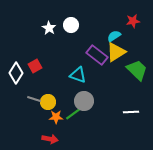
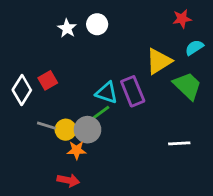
cyan semicircle: (114, 36) -> (194, 48), moved
purple rectangle: (97, 55) -> (133, 91), moved, turned 30
gray circle: (84, 101) -> (88, 130), moved
green line: (73, 114) -> (100, 113), moved

